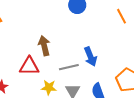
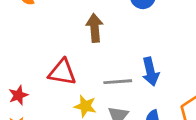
brown arrow: (44, 46) -> (95, 28), moved

